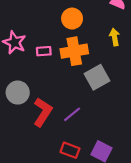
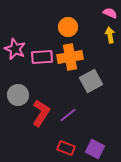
yellow arrow: (114, 37) -> (110, 35), moved
pink rectangle: (44, 51) -> (42, 57), size x1.5

